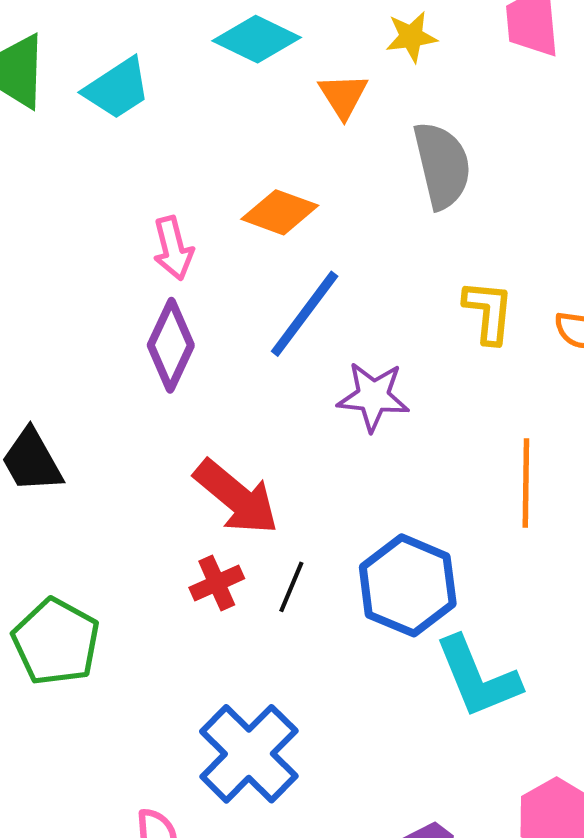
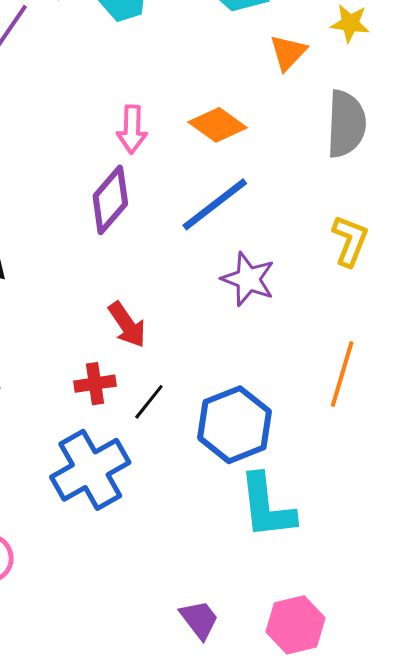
red arrow: (236, 497) -> (127, 325), size x0.7
blue cross: (249, 754) -> (90, 470), moved

